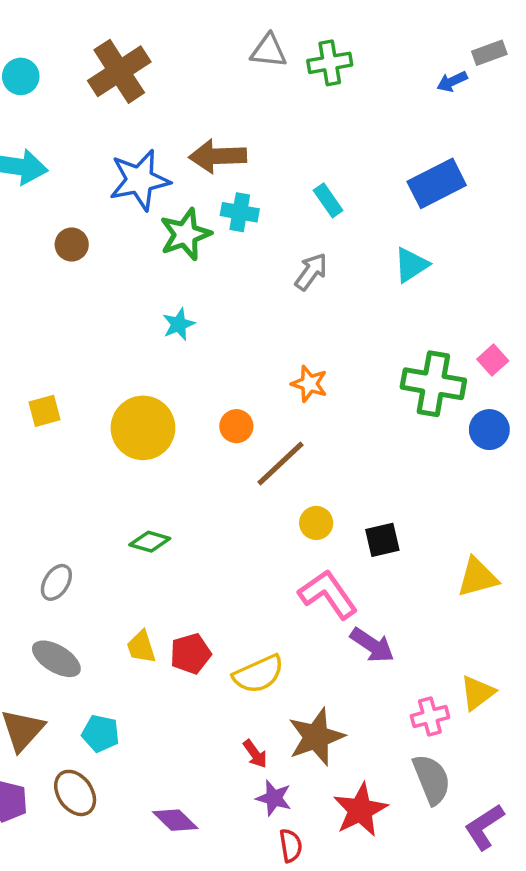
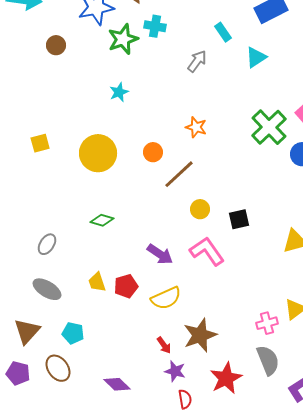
cyan rectangle: (328, 200) -> (223, 32), moved
green cross: (433, 384) -> (269, 127), turned 36
purple arrow: (372, 645) -> (160, 254), moved

